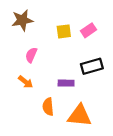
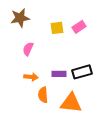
black rectangle: (92, 66) -> (82, 72), moved
orange arrow: (26, 82) -> (31, 77), moved, turned -32

